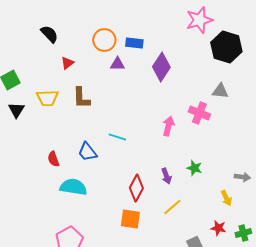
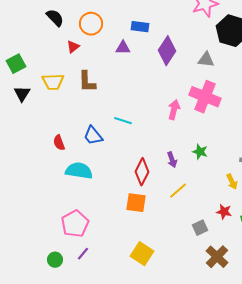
orange circle: (104, 40) -> (91, 24), moved
gray triangle: (220, 91) -> (206, 60), moved
pink cross: (199, 113) -> (205, 97), size x1.4

